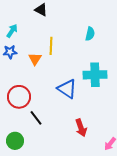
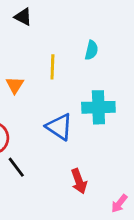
yellow line: (51, 46) -> (52, 67), moved

